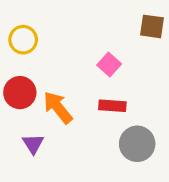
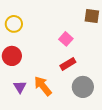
red rectangle: (112, 106) -> (68, 64), turned -35
orange arrow: (58, 107) -> (43, 86), moved

